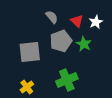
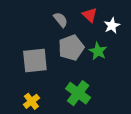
red triangle: (77, 21) -> (90, 15), moved
green cross: (67, 80) -> (78, 93), turned -30

